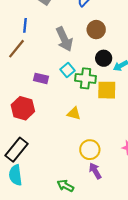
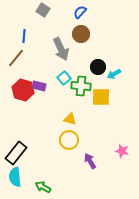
brown circle: (96, 30) -> (81, 34), moved
red hexagon: (23, 108) -> (23, 90), moved
yellow circle: (90, 150) -> (69, 140), moved
purple arrow: (95, 171) -> (90, 161), moved
green arrow: (65, 186) -> (43, 187), moved

